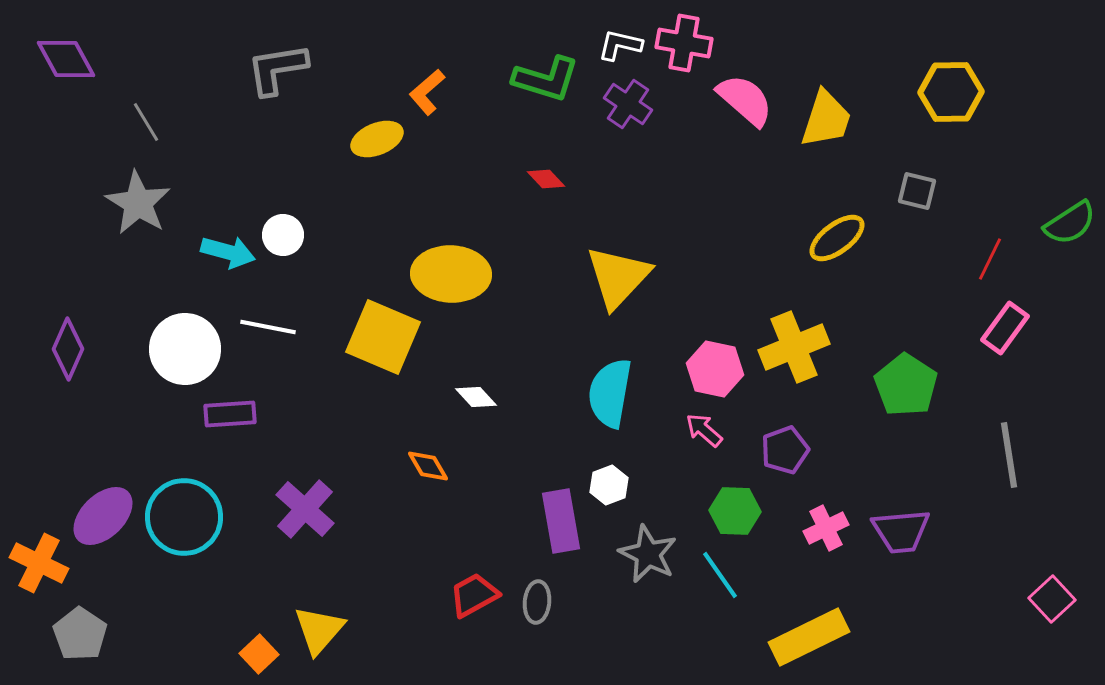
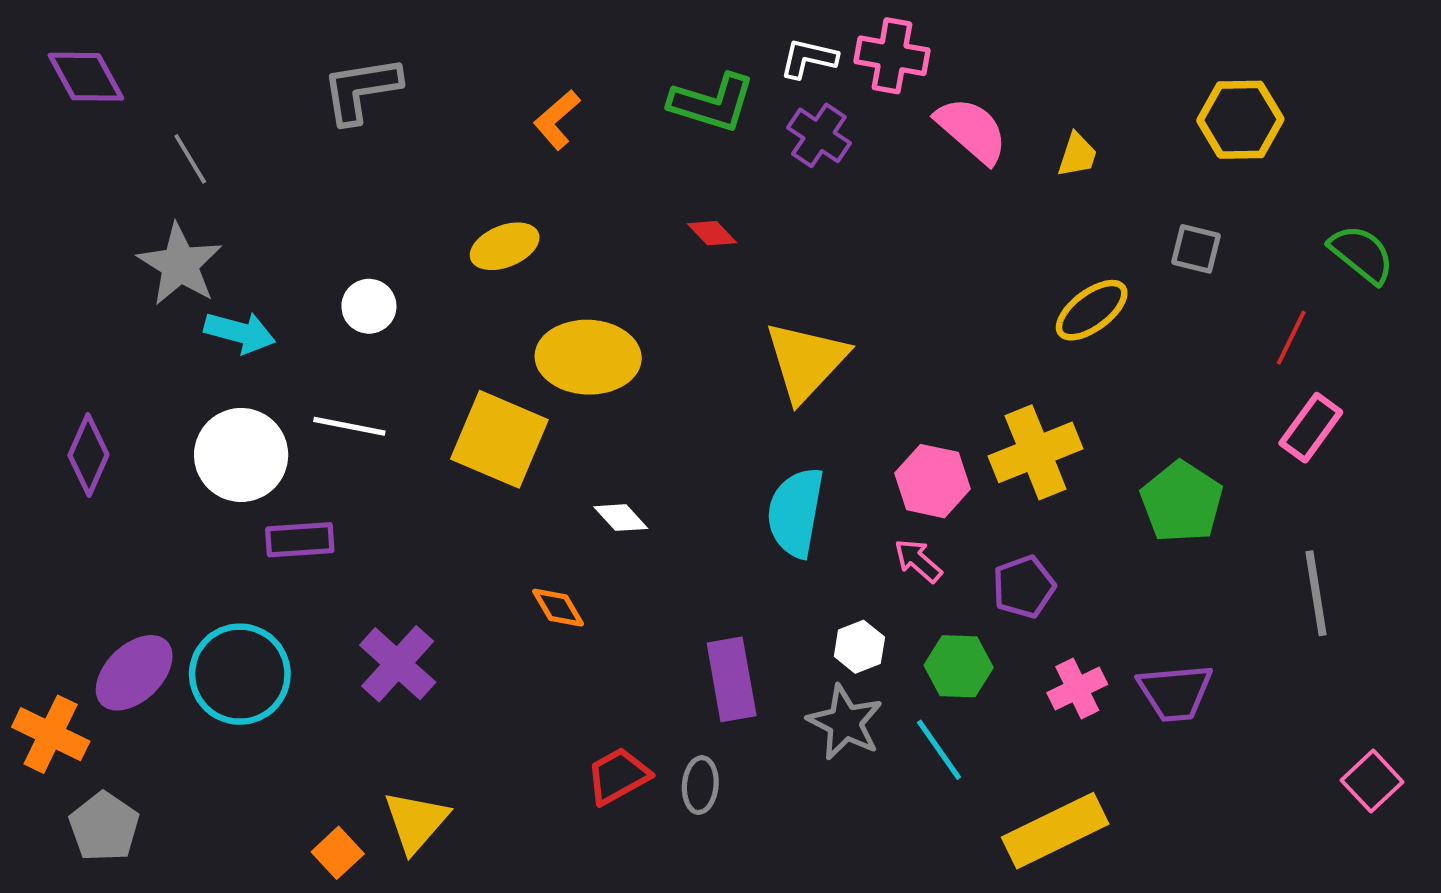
yellow trapezoid: (826, 119) -> (1077, 155), size x0.6
yellow ellipse: (377, 139) -> (505, 246), moved
green semicircle: (1070, 223) -> (1362, 254), moved, turned -108
cyan arrow: (228, 252) -> (240, 332), moved
white hexagon: (609, 485) -> (859, 647), moved

